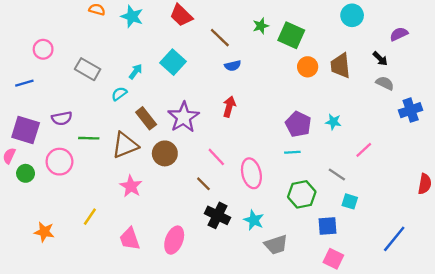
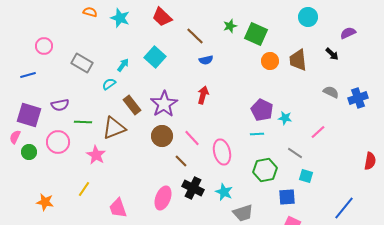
gray semicircle: (385, 83) -> (331, 92), moved
cyan star: (333, 122) -> (285, 118), moved
brown circle: (165, 153) -> (162, 136), moved
pink star: (131, 186) -> (96, 155), moved
pink ellipse: (174, 240) -> (163, 198), moved

